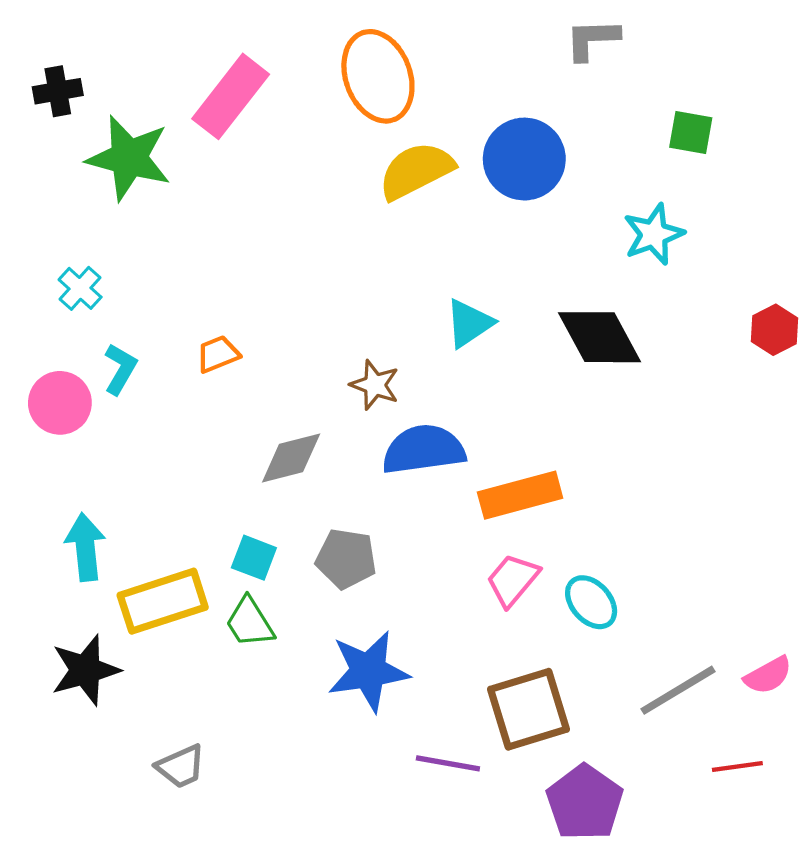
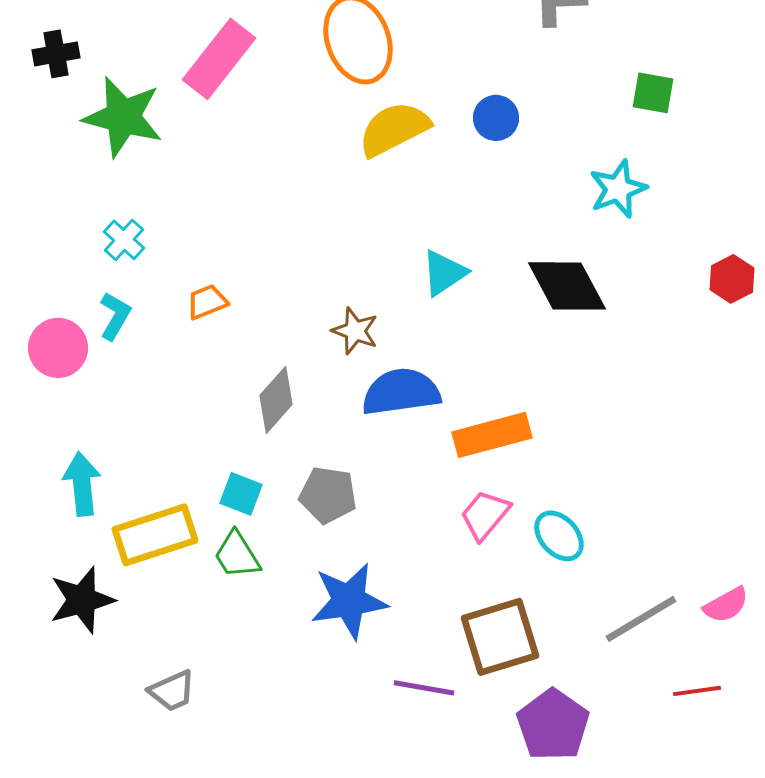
blue circle: (524, 159) -> (496, 118), size x0.6
cyan cross: (80, 288) -> (124, 240), moved
gray diamond: (291, 458) -> (276, 400), turned -34

